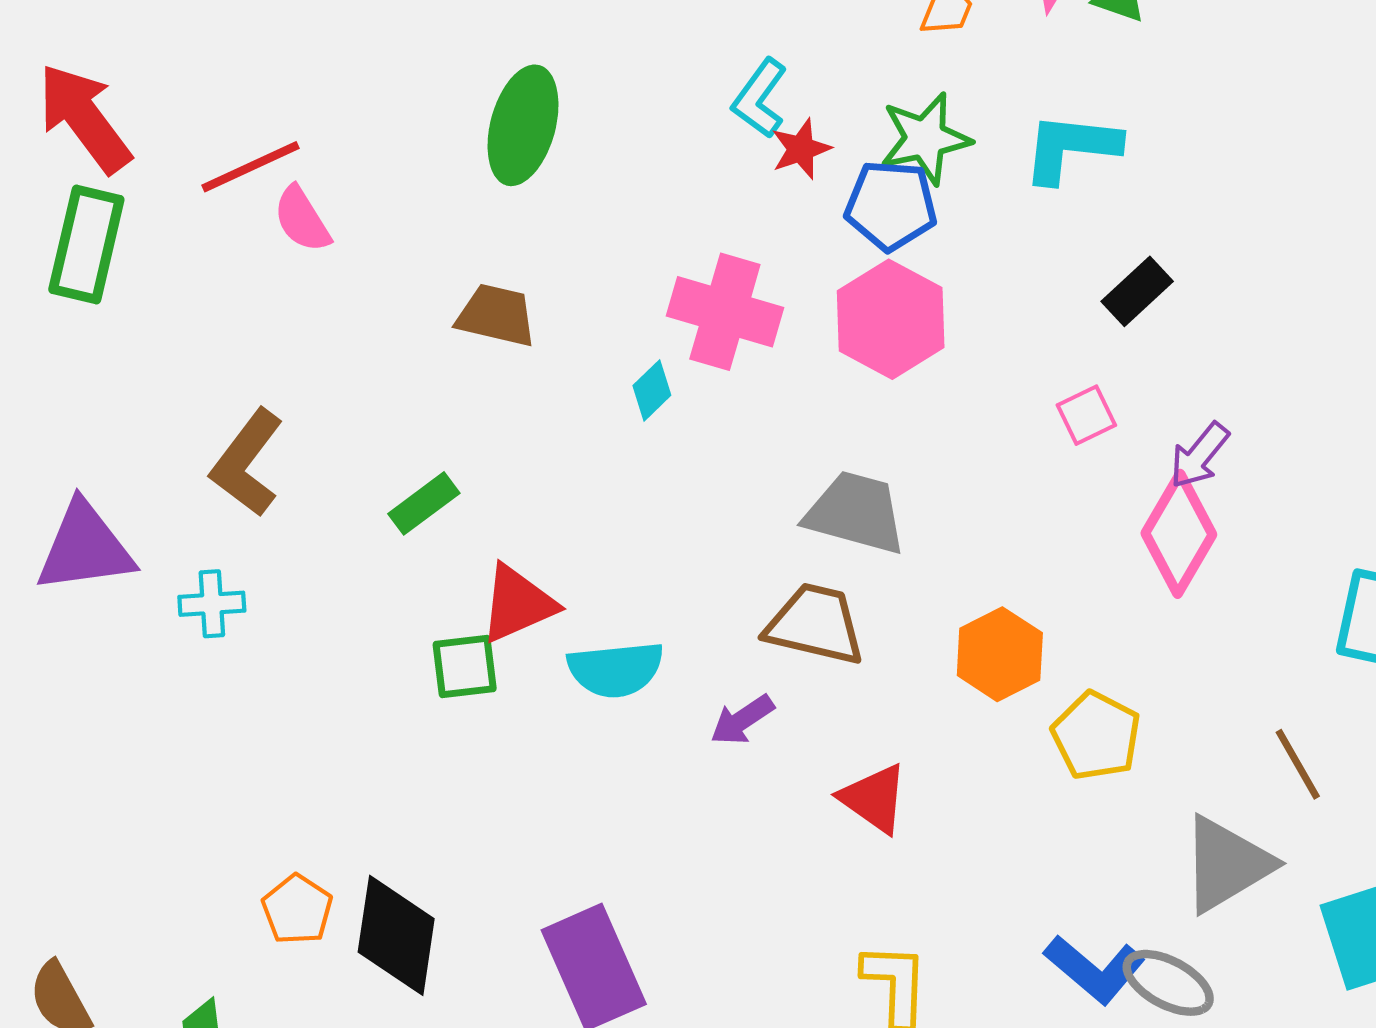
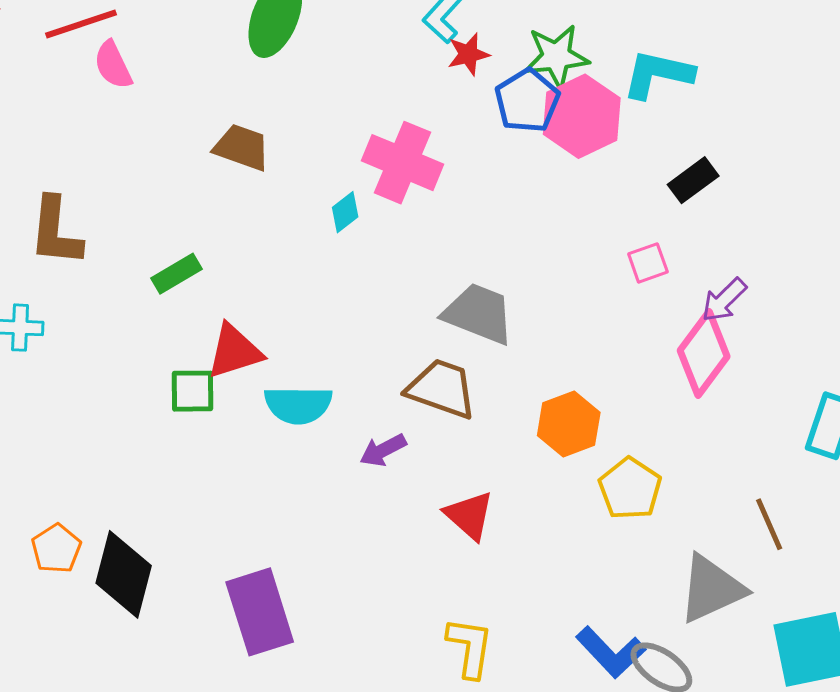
blue pentagon: (891, 205) -> (527, 101), turned 30
pink hexagon: (891, 319) -> (582, 116), moved
brown L-shape: (247, 463) -> (56, 231), turned -38

